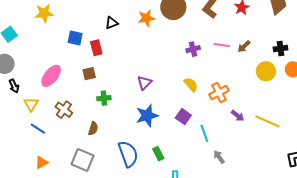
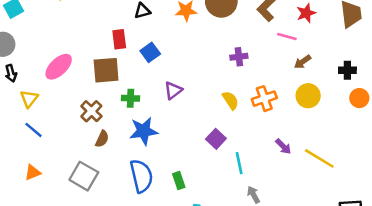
blue square: (75, 38) -> (150, 52), moved, turned 35
pink line: (222, 45) -> (287, 36), moved
yellow circle: (266, 71) -> (308, 96), moved
brown square: (89, 74) -> (106, 70), size x1.6
orange cross: (219, 93) -> (264, 99), moved
green cross: (104, 98) -> (130, 98), moved
brown cross: (64, 110) -> (91, 111), moved
blue star: (147, 116) -> (144, 131), moved

